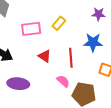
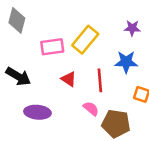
yellow rectangle: (59, 23) -> (85, 40), size x1.6

